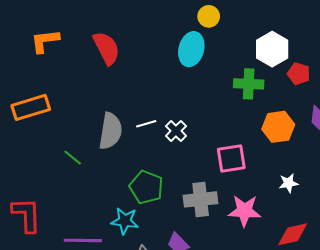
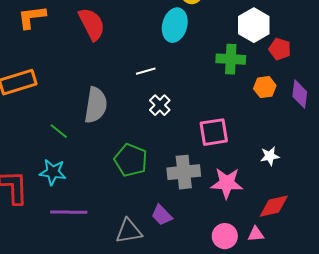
white line: (146, 124) -> (146, 71), moved
orange hexagon: (278, 127) -> (265, 87), moved, size x0.7
cyan star: (125, 221) -> (53, 172), moved

